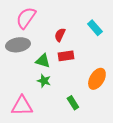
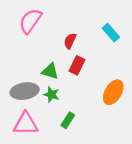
gray ellipse: (18, 45) -> (25, 91), moved
red rectangle: (66, 56) -> (77, 65), turned -56
green rectangle: (73, 103) -> (68, 120), moved, turned 64

